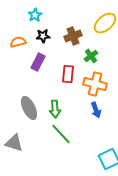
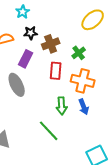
brown cross: (73, 36) -> (51, 44), moved
gray ellipse: (29, 108) -> (17, 85), moved
green arrow: (55, 109) -> (62, 106), moved

